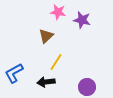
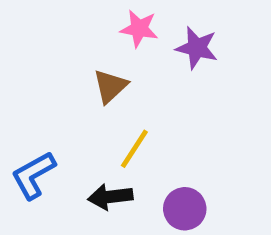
purple circle: (87, 87) -> (185, 209), moved

